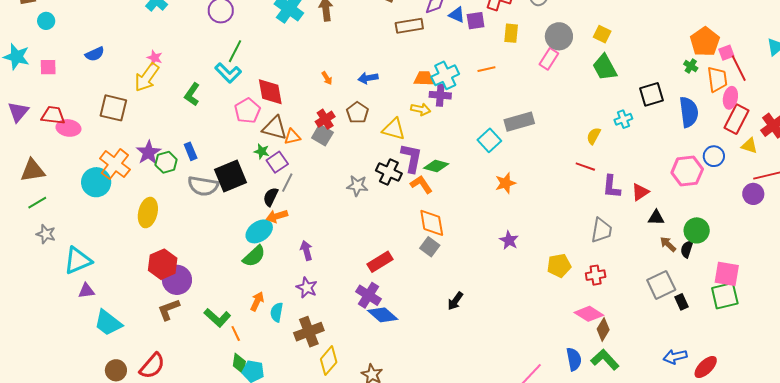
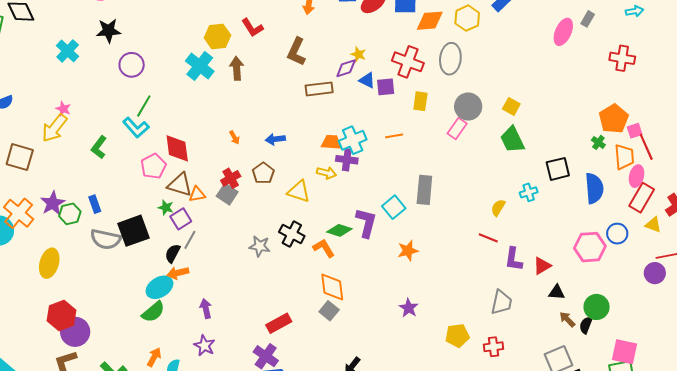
gray rectangle: (519, 122) -> (424, 190), turned -72
purple L-shape: (412, 158) -> (366, 223), moved

